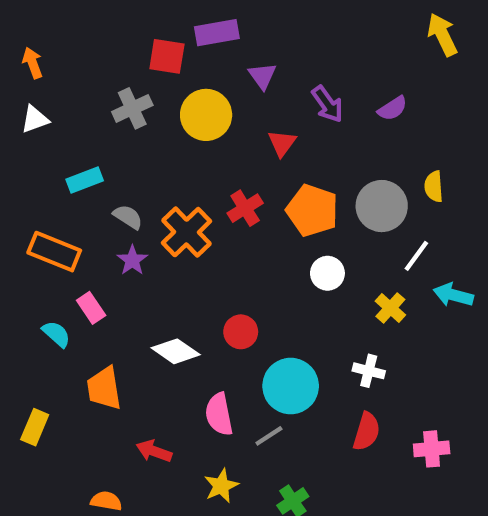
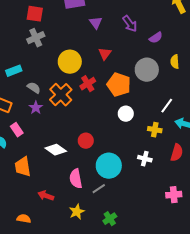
red square: (167, 56) -> (35, 14), moved
purple arrow: (327, 104) -> (130, 24), moved
yellow circle: (206, 115) -> (70, 62), moved
yellow semicircle: (434, 186) -> (175, 62), moved
gray circle: (382, 206) -> (147, 70), moved
yellow cross: (390, 308) -> (155, 130), turned -32
red semicircle: (367, 432) -> (177, 153), moved

